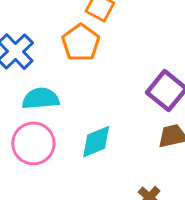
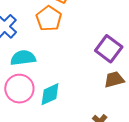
cyan diamond: (96, 142) -> (50, 94), moved

